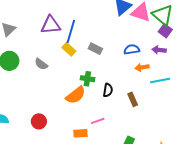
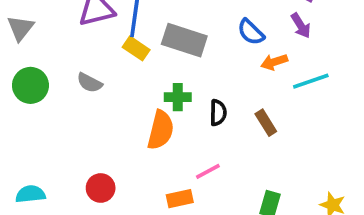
gray rectangle: (95, 49) -> (184, 40), size x1.6
blue semicircle: (132, 50) -> (251, 32), turned -119
purple arrow: (159, 50) -> (301, 26), turned -120
orange semicircle: (76, 95) -> (161, 130), turned -30

